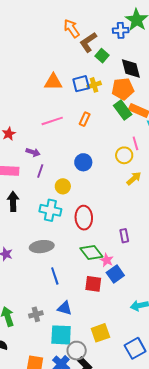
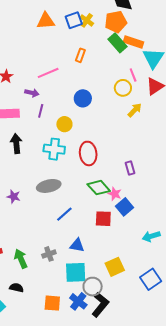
yellow cross: (94, 85) -> (87, 20), turned -32
pink line: (52, 121) -> (48, 73), moved
blue line: (55, 276) -> (64, 214), turned 72

